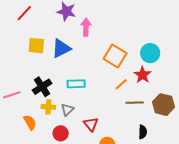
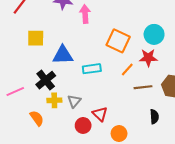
blue triangle: (61, 48) -> (63, 55), moved, turned 30
red star: (142, 75) -> (148, 58), turned -30
cyan rectangle: (76, 84) -> (92, 69), moved
red circle: (61, 133) -> (83, 125), moved

